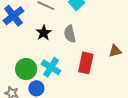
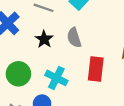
green circle: (26, 69) -> (18, 74), moved

